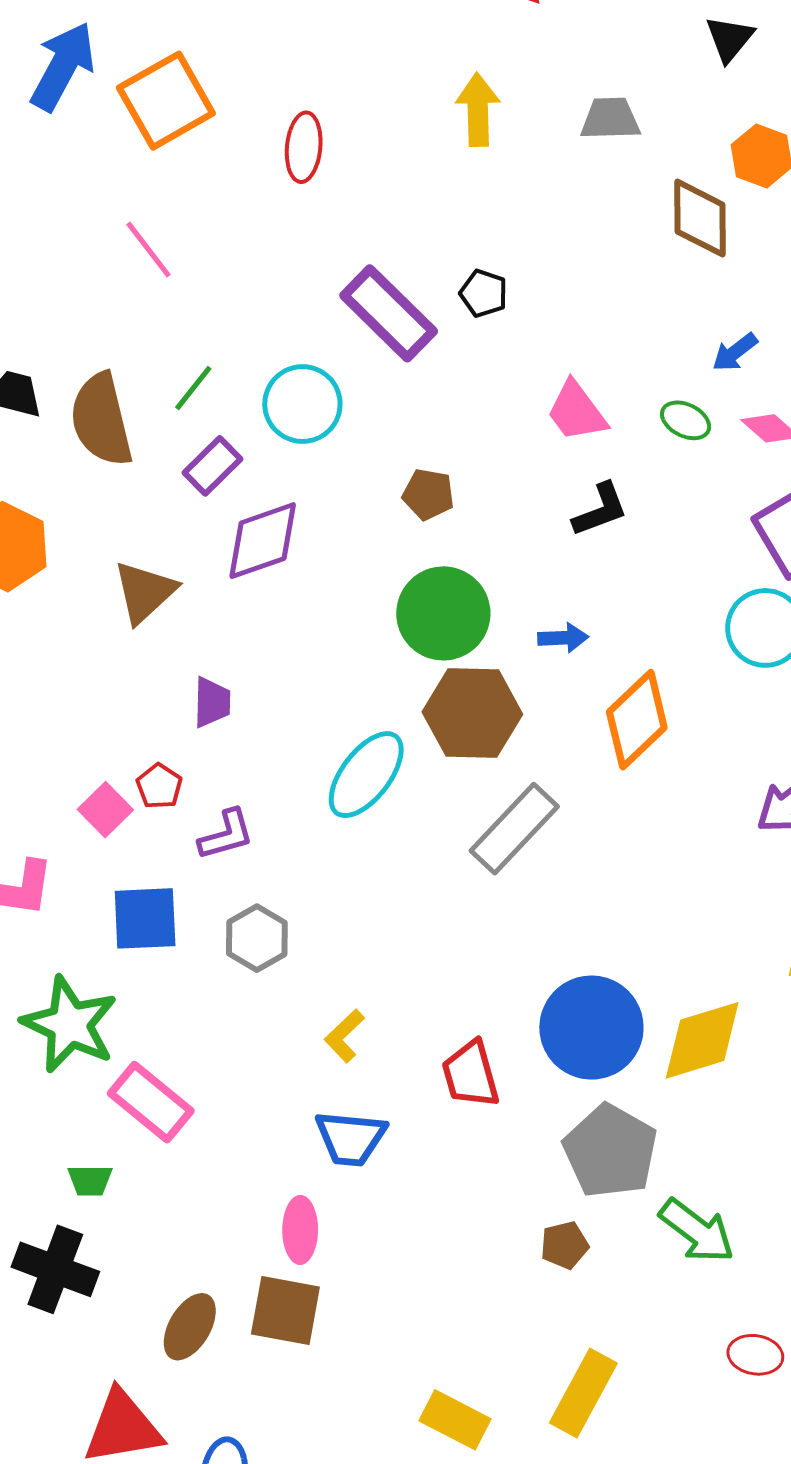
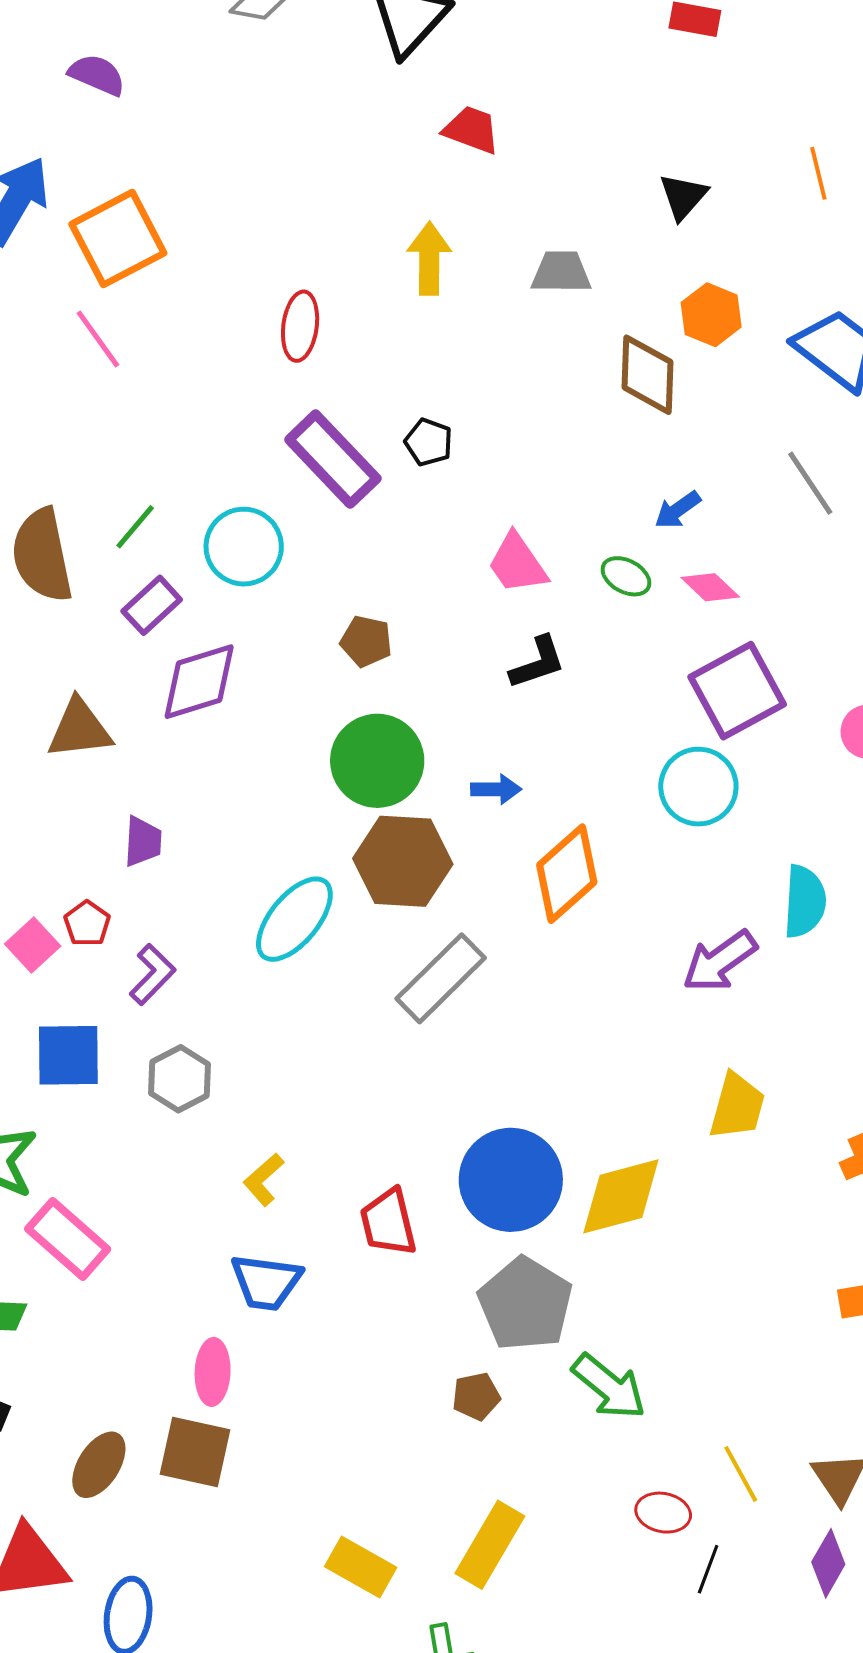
red ellipse: (304, 147) -> (300, 326), moved
pink line: (149, 250) -> (98, 339), moved
brown triangle: (145, 592) -> (79, 729), turned 34
purple L-shape: (226, 835) -> (152, 974), turned -32

